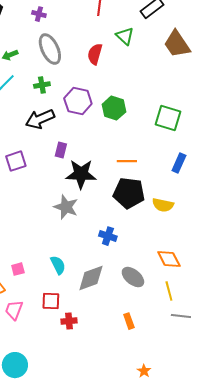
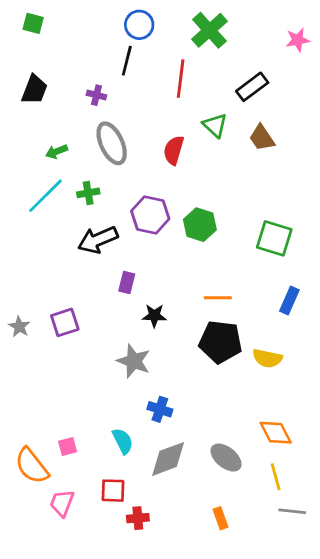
brown trapezoid: (177, 44) -> (262, 138), moved, size x0.7
green cross: (42, 85) -> (88, 193), moved
purple square: (16, 161) -> (65, 322), moved
black star: (81, 174) -> (154, 316), size x0.6
blue cross: (108, 236) -> (160, 409), moved

